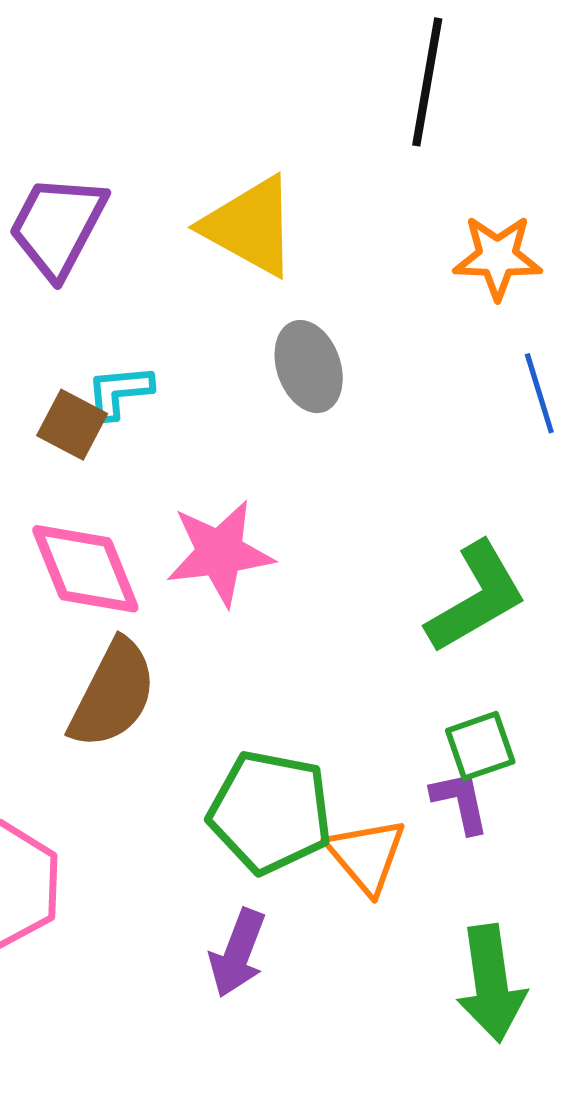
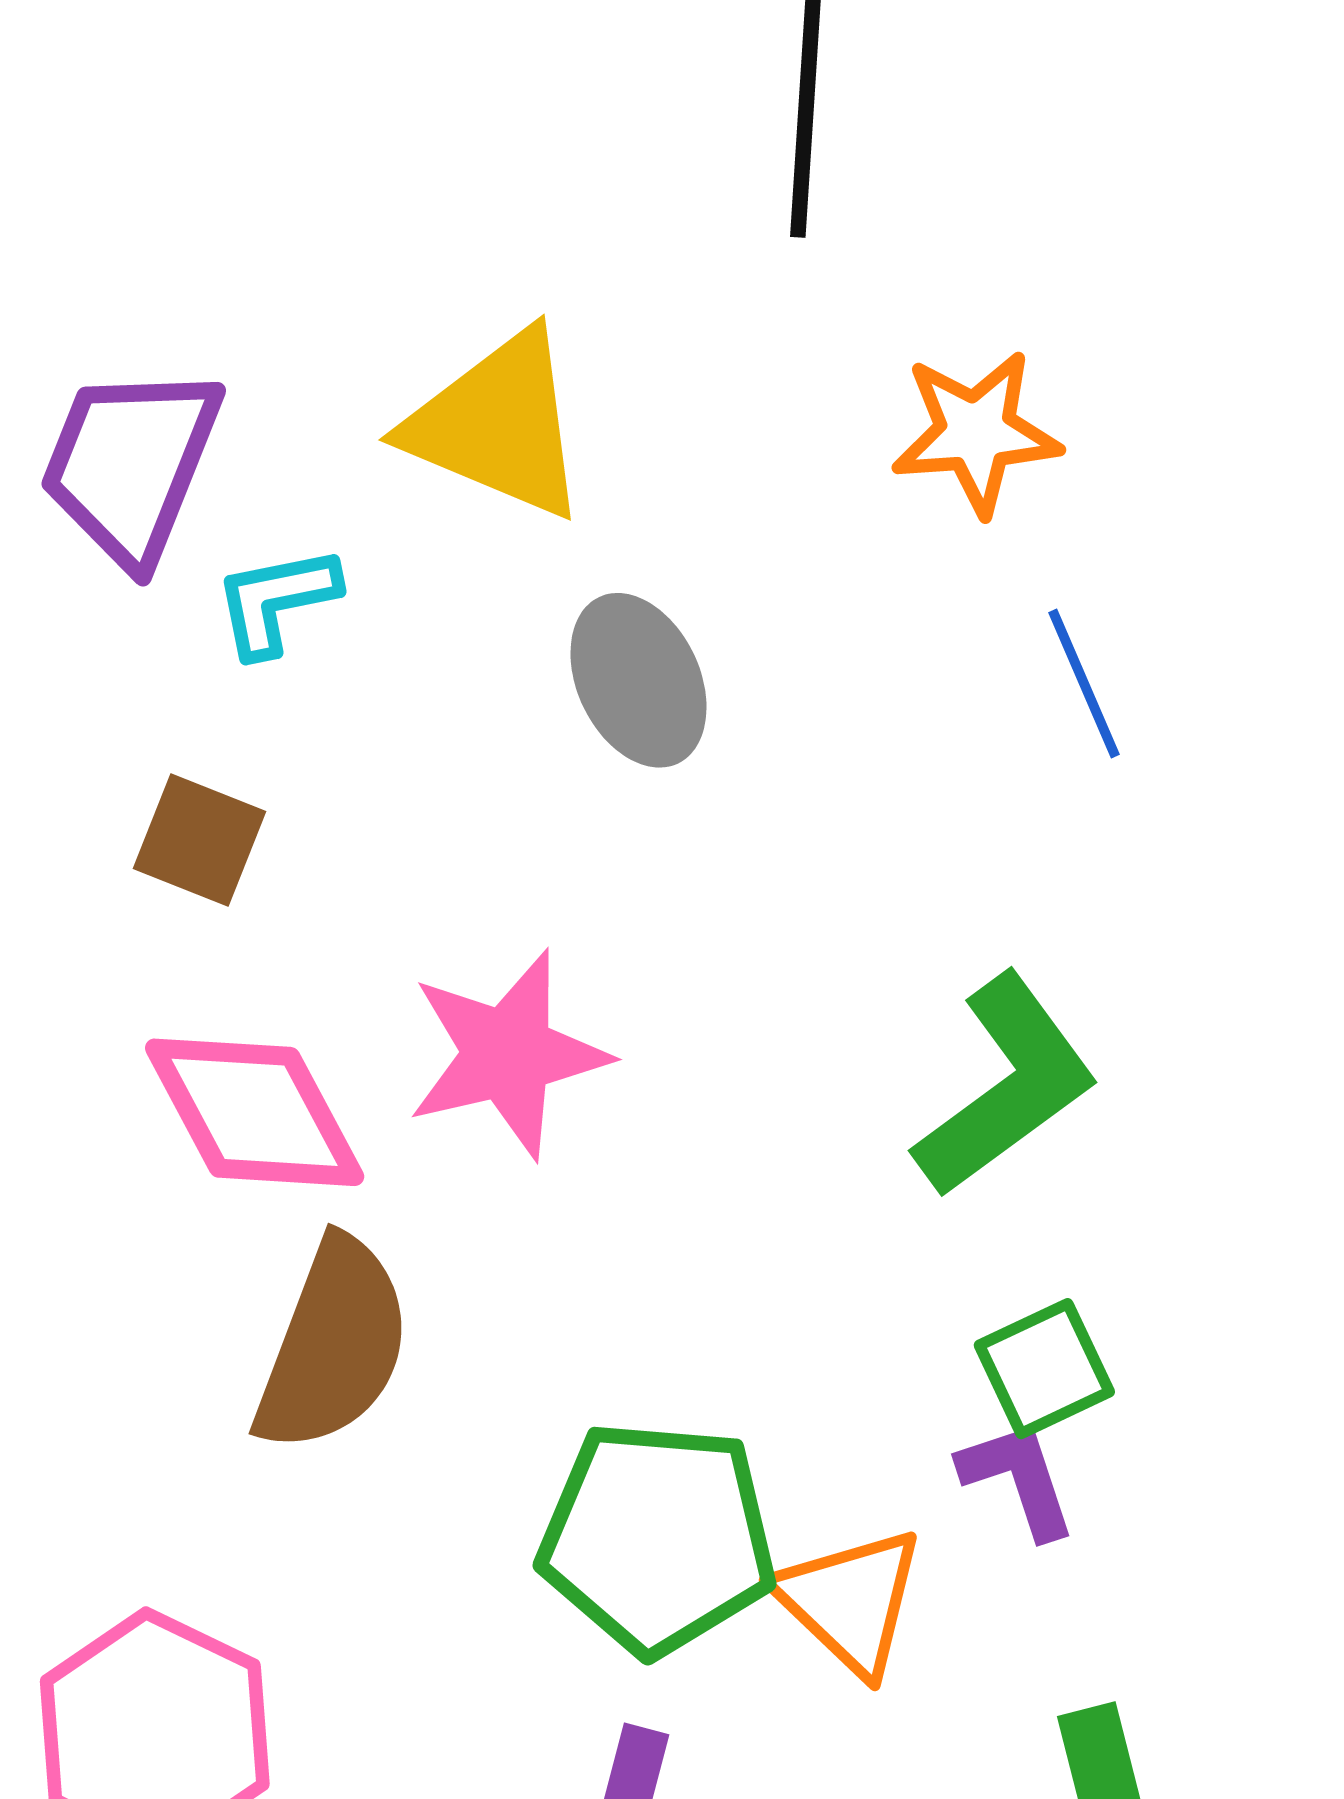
cyan L-shape: (119, 392) -> (276, 601), moved

